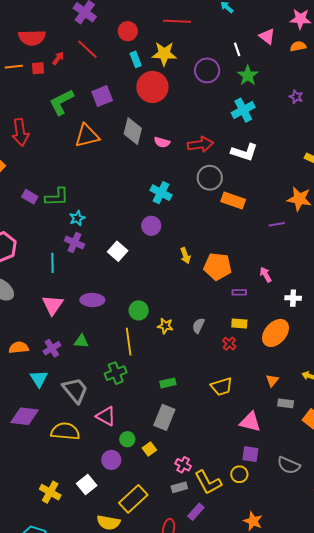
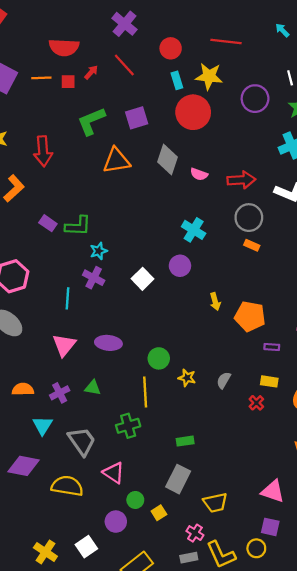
orange rectangle: (233, 201) -> (252, 245), moved, size x0.6
white square: (118, 251) -> (143, 279), moved
yellow trapezoid: (222, 387) -> (215, 503), moved

